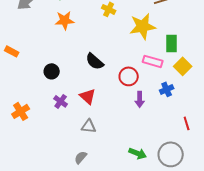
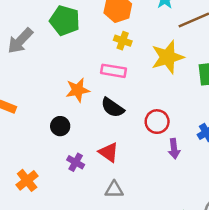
orange star: (65, 20) -> (78, 90), moved
pink rectangle: (153, 61) -> (113, 71), moved

